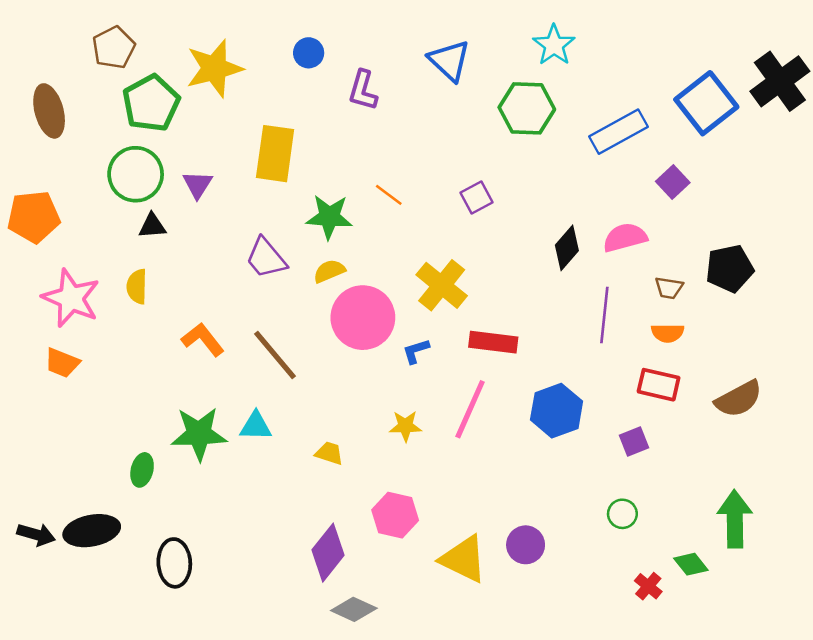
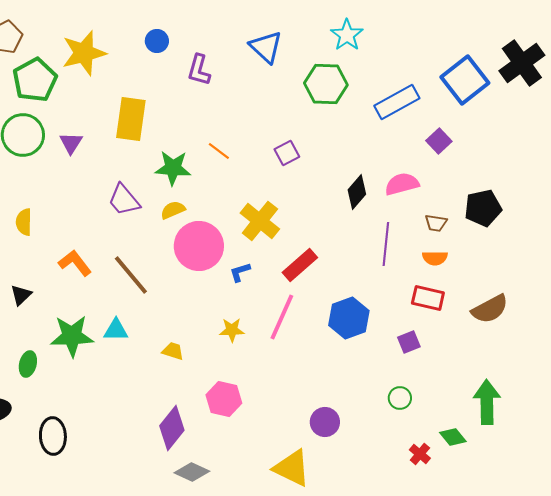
black triangle: (152, 226) -> (21, 295), moved, turned -40
red rectangle: (493, 342) -> (300, 265), turned -48
yellow triangle: (464, 559) -> (292, 468), moved

